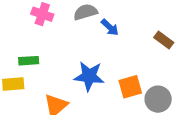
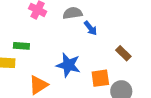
brown rectangle: (164, 40) -> (123, 53), moved

